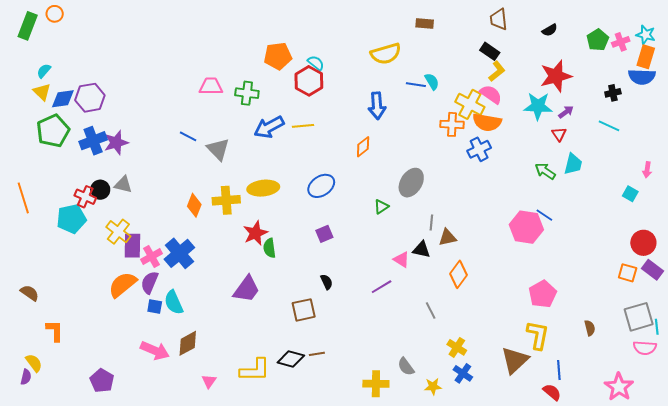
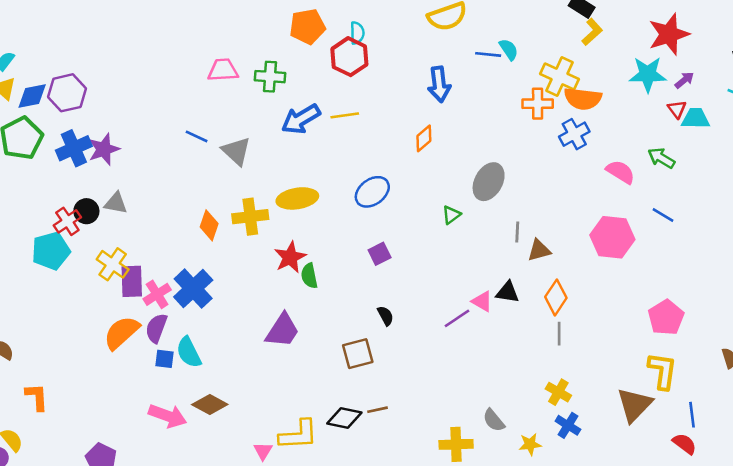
cyan semicircle: (316, 63) -> (357, 33), turned 54
pink semicircle: (491, 94) -> (620, 172), moved
cyan trapezoid: (573, 164) -> (695, 118), moved, turned -100
red cross: (85, 197) -> (67, 221), turned 35
pink hexagon: (526, 227) -> (612, 237), moved
black triangle: (421, 250) -> (508, 292), moved
pink triangle: (401, 260) -> (482, 301), moved
gray line: (431, 311) -> (559, 334), moved, turned 30
brown diamond: (188, 343) -> (210, 404), turned 60
pink triangle: (209, 381) -> (263, 451), moved

